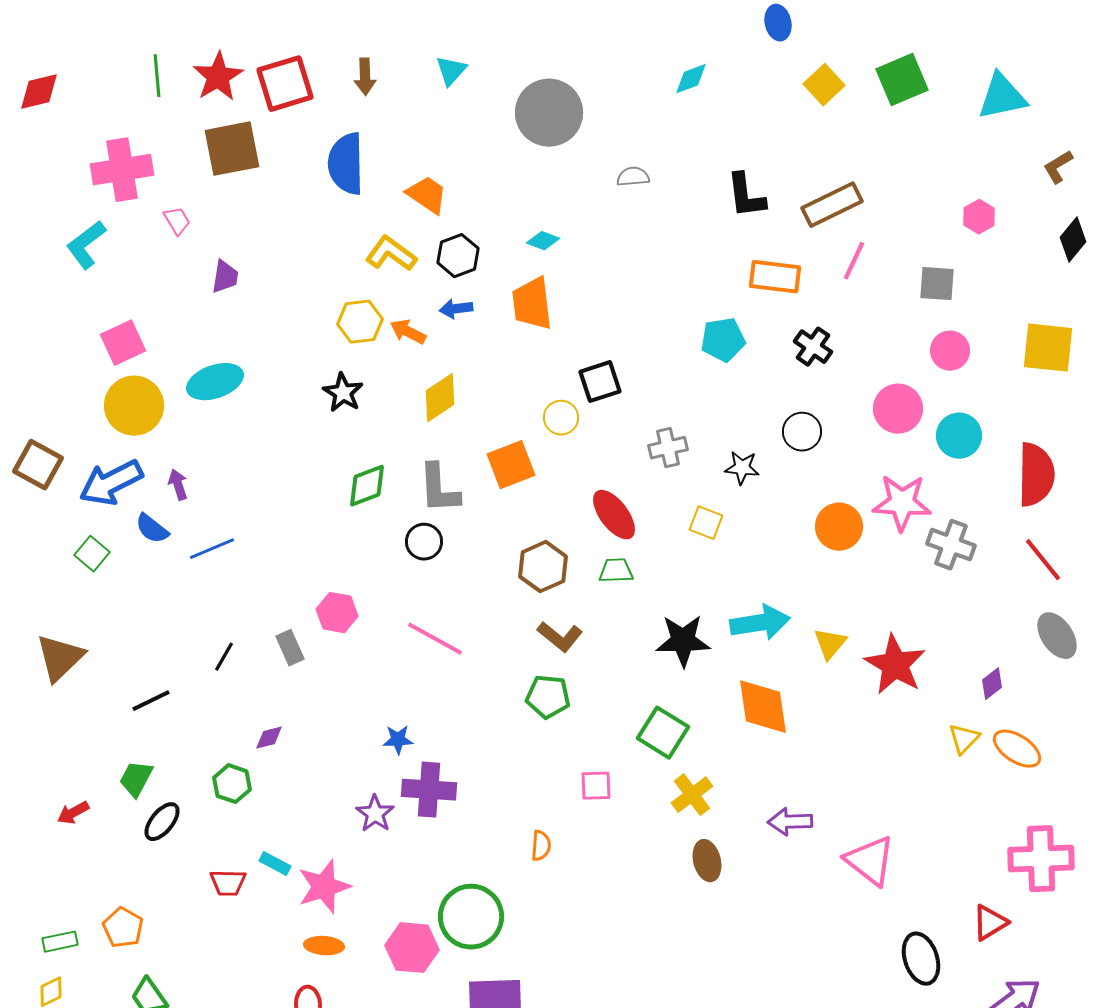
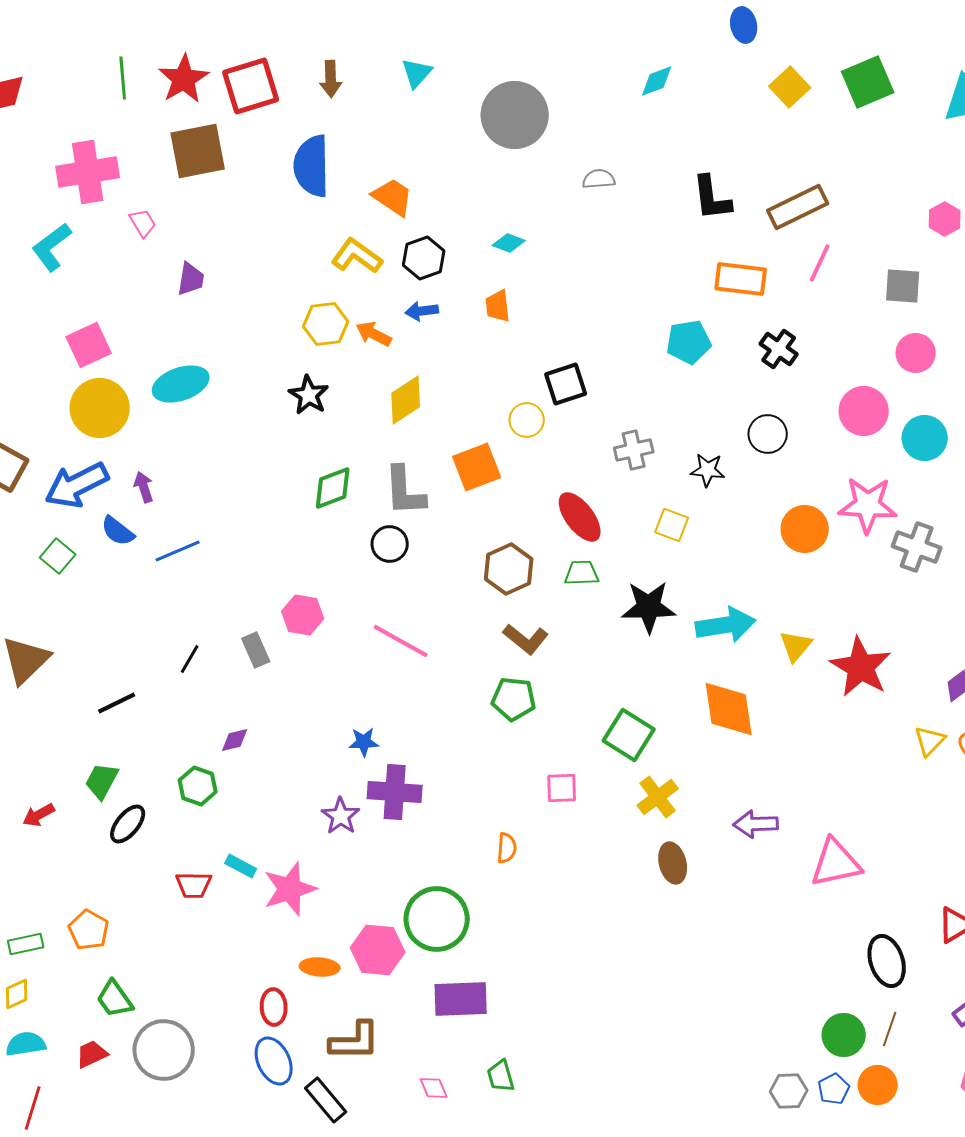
orange trapezoid: (532, 304) -> (498, 306), size x0.6
black star: (683, 641) -> (649, 607), moved
pink triangle: (870, 861) -> (836, 863), turned -50
orange ellipse: (324, 946) -> (320, 967), moved

